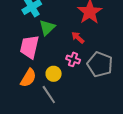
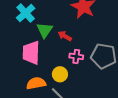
red arrow: (78, 38) -> (65, 36), moved
orange semicircle: (28, 78) -> (36, 83), turned -120

